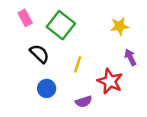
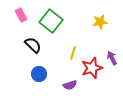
purple arrow: (130, 57) -> (112, 58), moved
yellow line: (78, 64) -> (73, 53), moved
red star: (110, 81) -> (92, 68), turned 30

